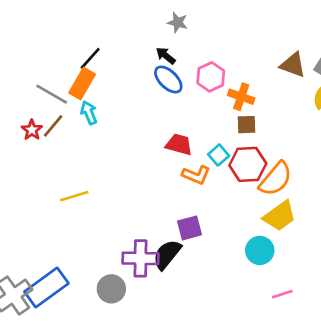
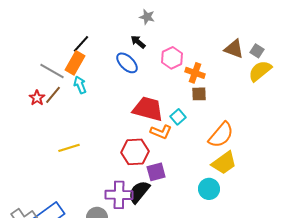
blue ellipse: (168, 80) -> (127, 63), moved
red trapezoid: (179, 144) -> (148, 109), size x1.5
red hexagon: (248, 164) -> (135, 152), moved

